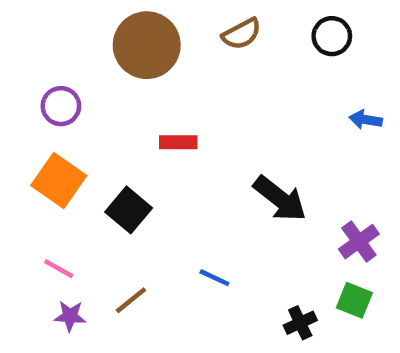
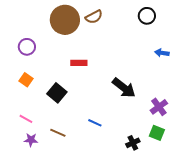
brown semicircle: (242, 34) -> (94, 17), moved
orange square: (59, 181) -> (26, 80), size x0.6
brown line: (131, 300) -> (58, 133), turned 63

